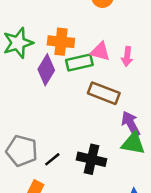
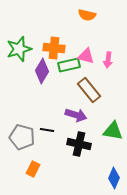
brown rectangle: (104, 93) -> (89, 90), turned 30
purple arrow: (131, 124) -> (76, 115), moved, turned 135
black line: (52, 159) -> (47, 130), moved, turned 48

